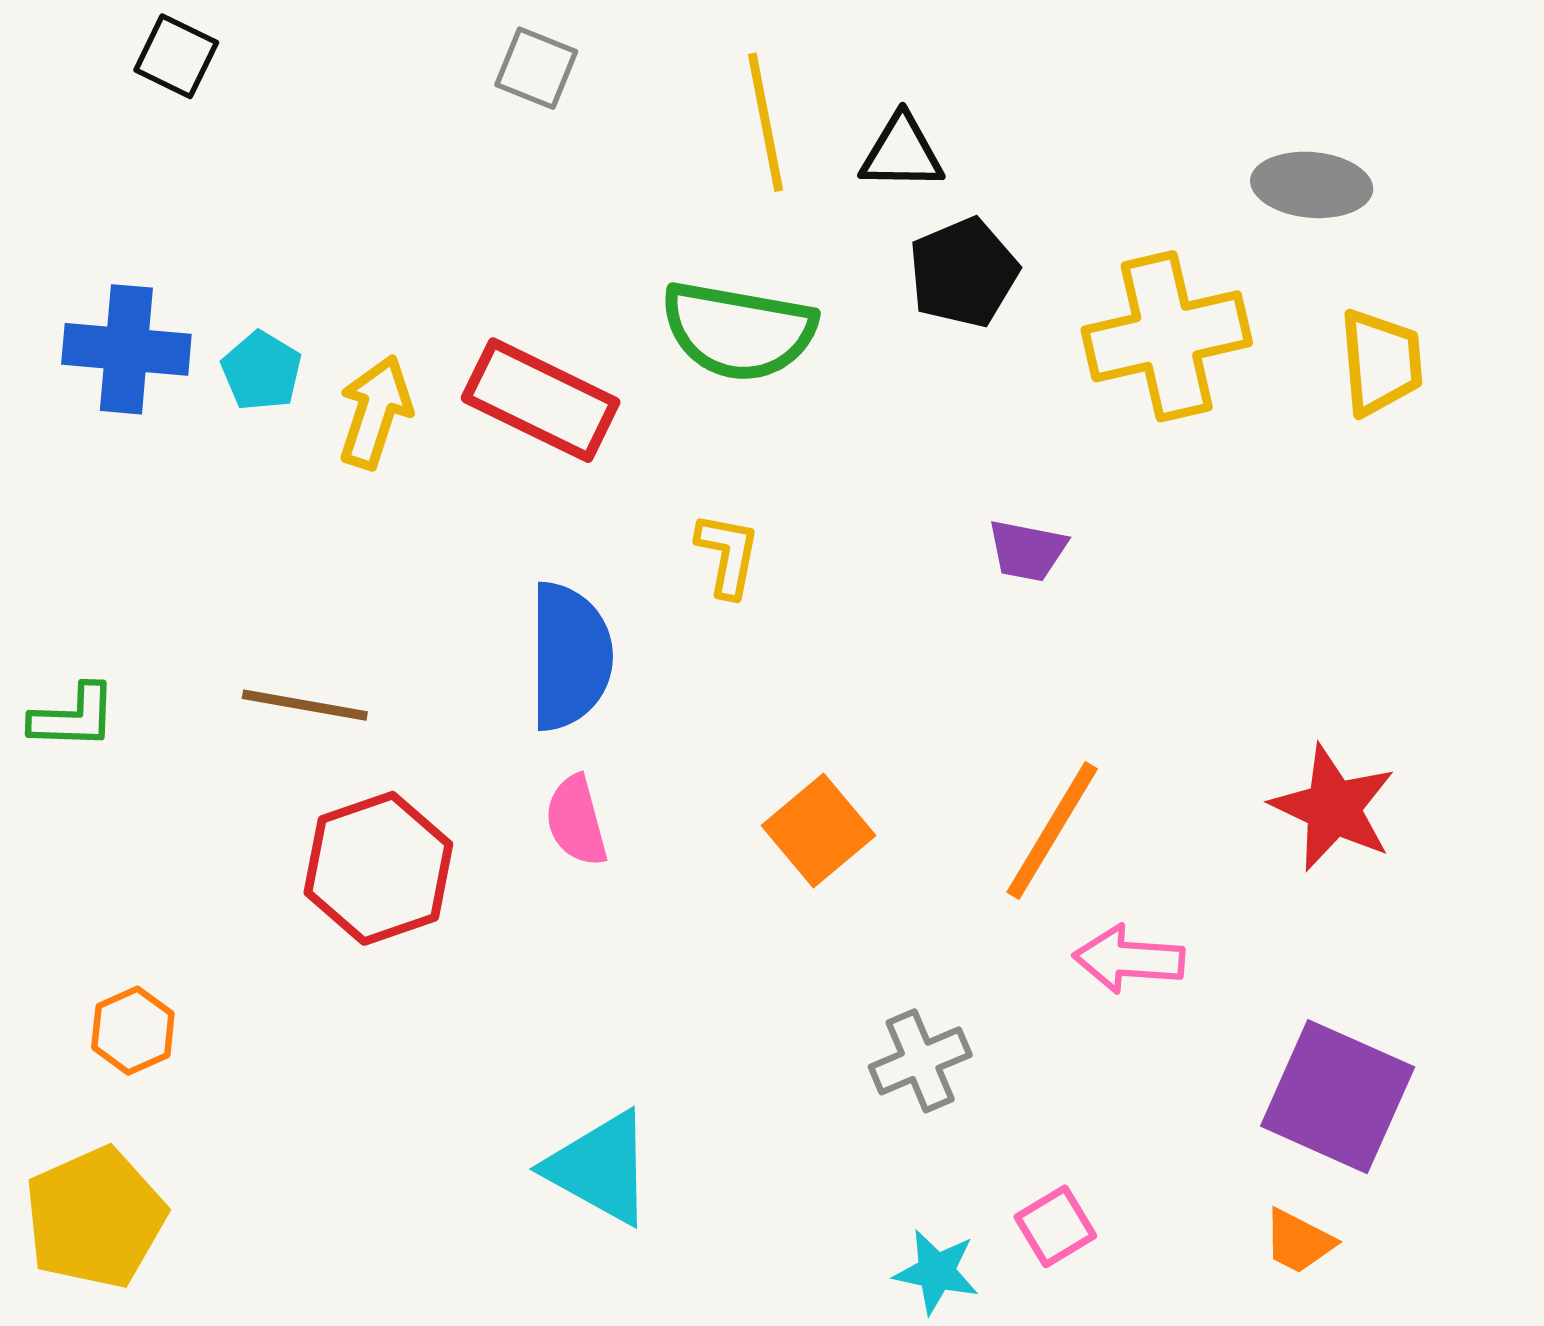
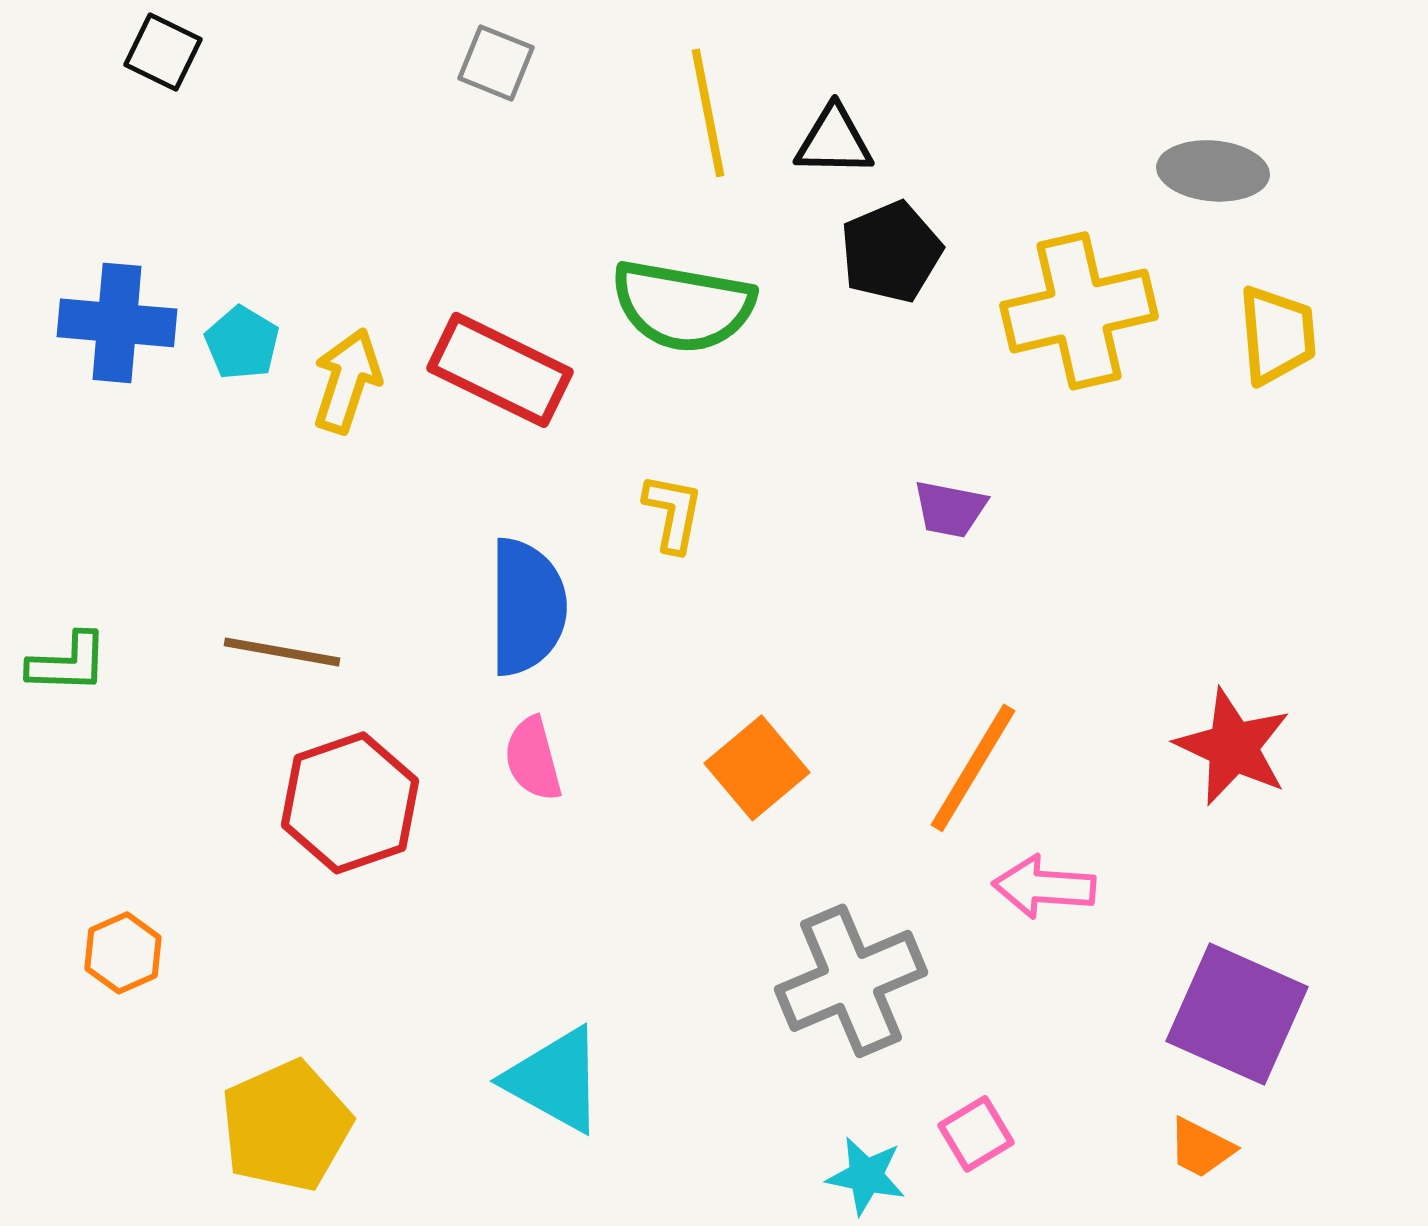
gray cross: (920, 1061) -> (851, 981), size x1.6
yellow pentagon: (95, 1218) -> (286, 1126), moved

